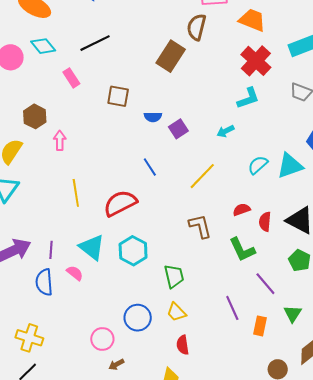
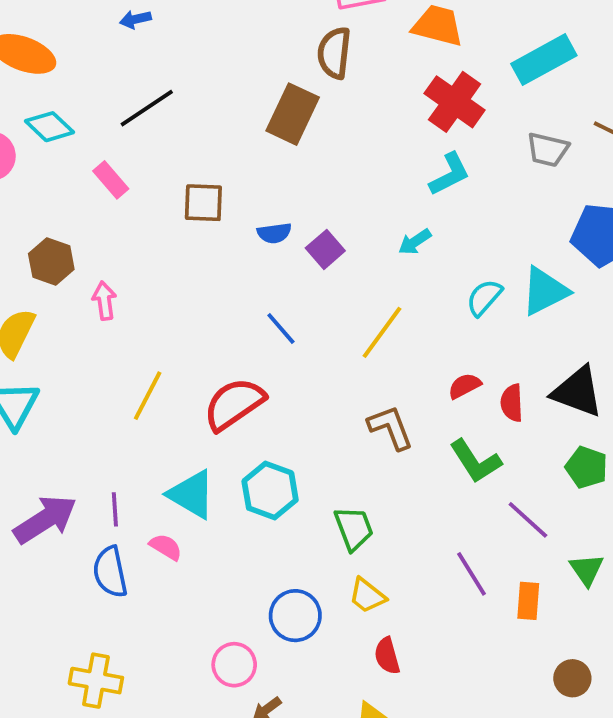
yellow line: (76, 193) -> (148, 396), turned 44

